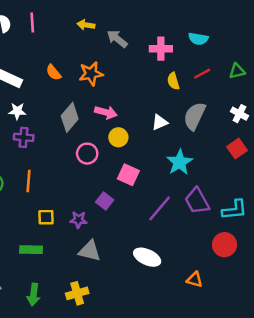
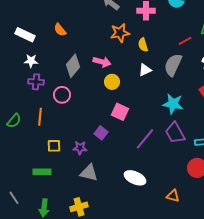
orange star: (91, 74) -> (120, 33), moved
red line: (202, 74) -> (185, 41), moved
yellow semicircle: (173, 81) -> (143, 45), moved
pink circle: (87, 154) -> (62, 95), moved
cyan star: (180, 162) -> (173, 104), moved, turned -30

